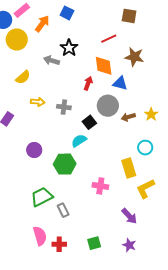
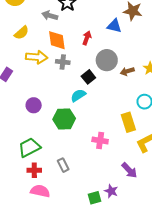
orange diamond: (104, 66) -> (57, 40), moved
blue triangle: (120, 83) -> (114, 26), moved
yellow arrow: (38, 102) -> (37, 57), size x1.5
green trapezoid: (42, 197) -> (29, 147), moved
pink semicircle: (40, 236) -> (40, 191), turned -60
red cross: (59, 244) -> (34, 170), moved
purple star: (129, 245) -> (111, 191), moved

